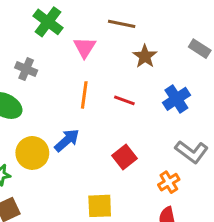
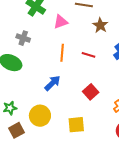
pink triangle: (85, 47) -> (61, 22), turned 42
yellow circle: (32, 153) -> (40, 116), moved

